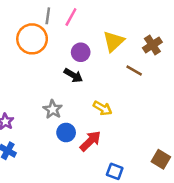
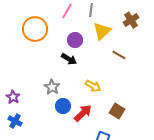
gray line: (48, 16) -> (91, 10), moved
brown cross: (152, 45) -> (131, 20), moved
brown square: (161, 159) -> (117, 111), moved

